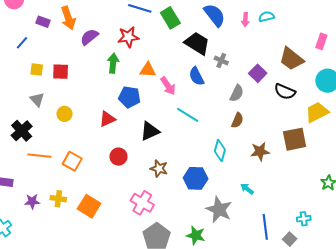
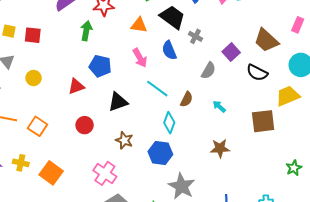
orange triangle: (148, 70) -> (139, 25), moved
brown semicircle: (237, 120) -> (186, 99), moved
cyan diamond: (220, 151) -> (169, 123), moved
brown star: (260, 151) -> (220, 148), moved
cyan arrow: (247, 189) -> (219, 107), moved

